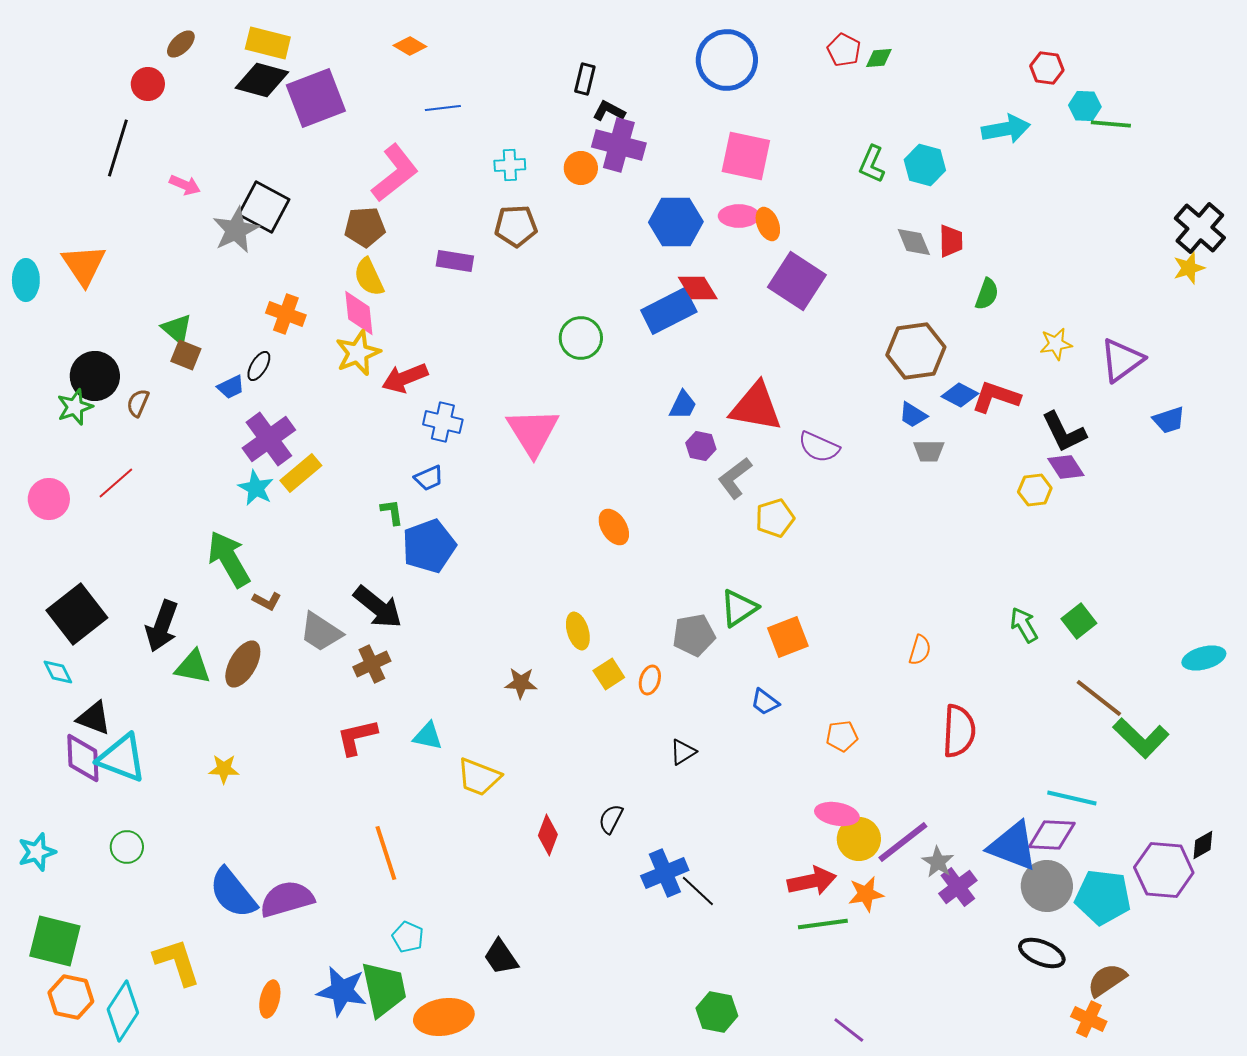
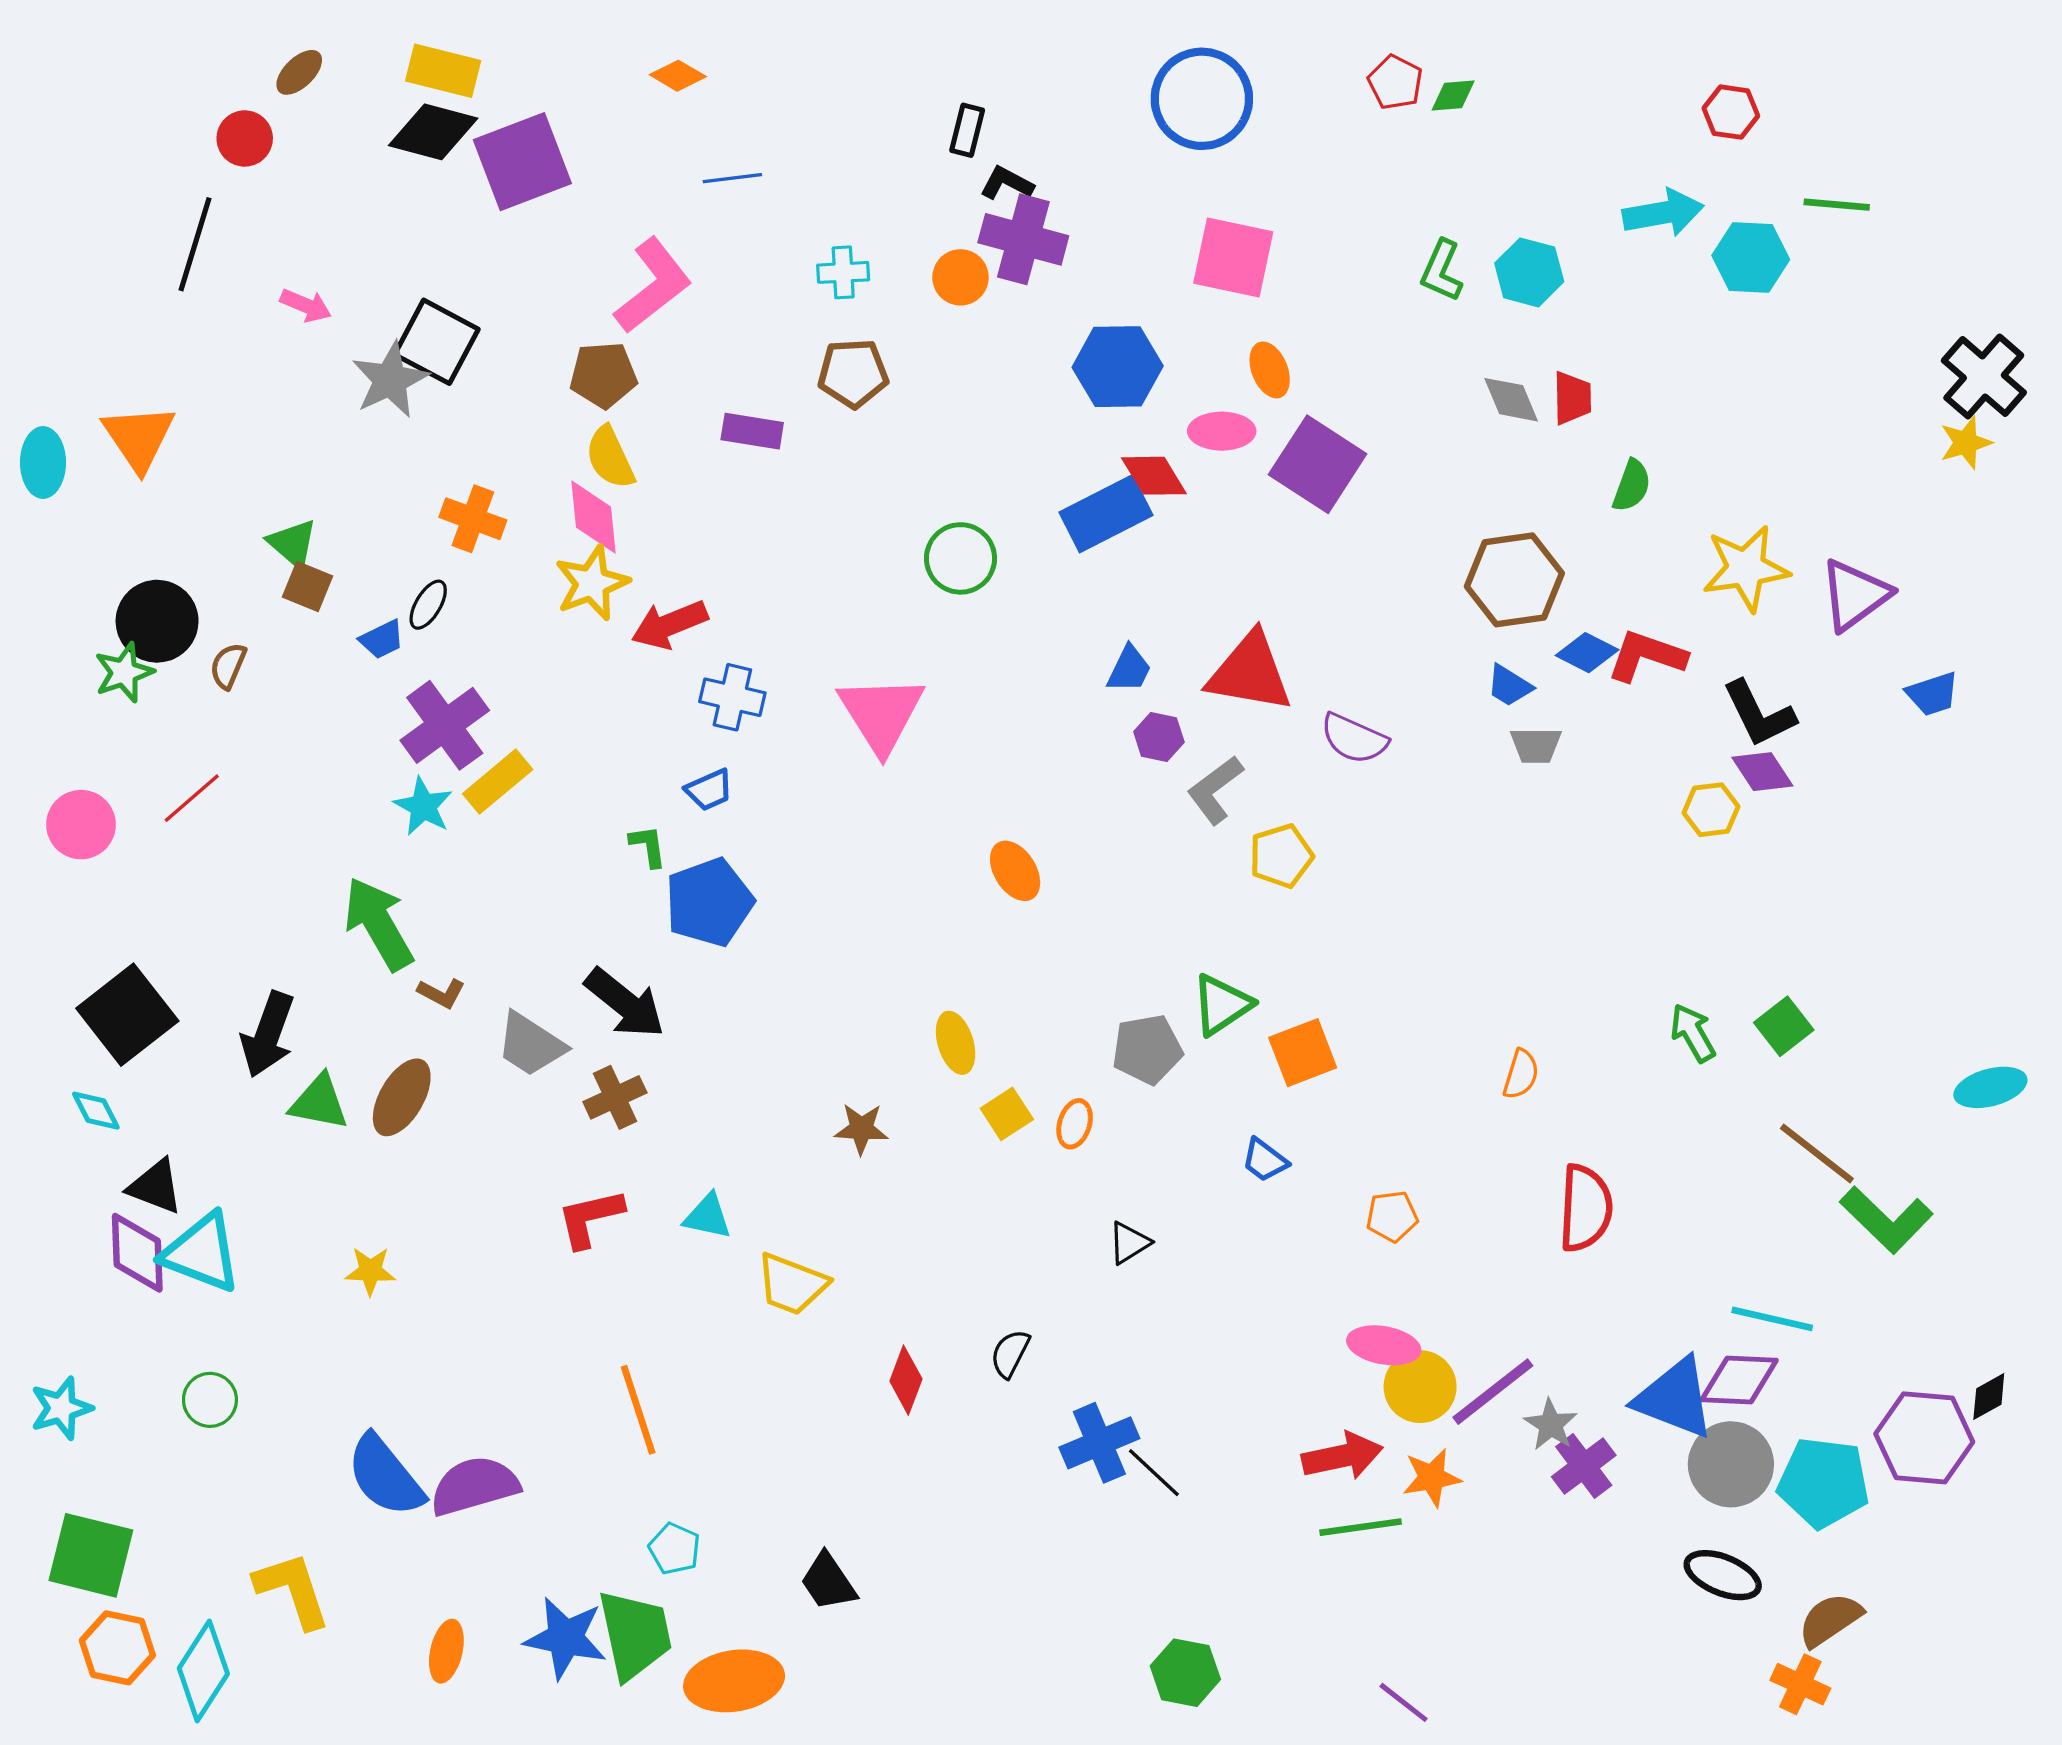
cyan hexagon: (1085, 106) -> (1751, 258), moved, size x1.4
pink ellipse: (739, 216) -> (1222, 431), moved
yellow star: (1056, 344) -> (1746, 568), size x1.6

